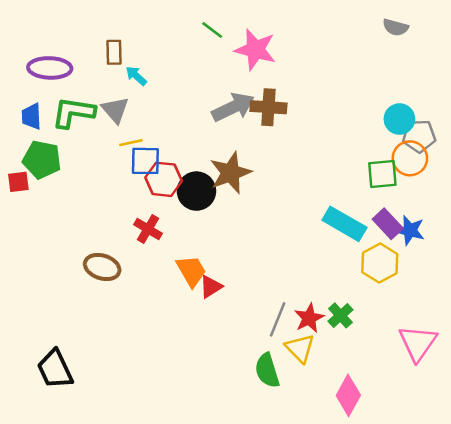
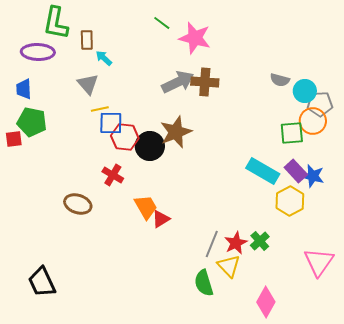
gray semicircle: (395, 27) -> (280, 80), moved
green L-shape: (73, 112) -> (56, 23), moved, turned -88

